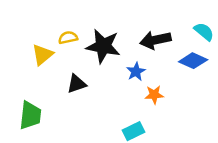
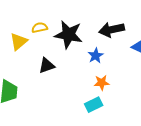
orange star: (154, 95) -> (102, 83), moved

